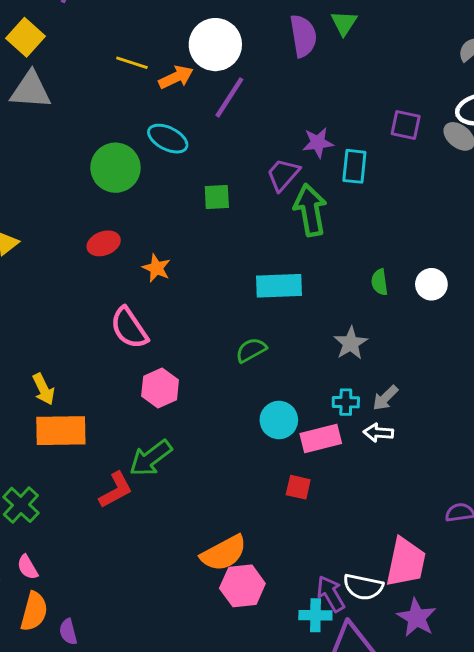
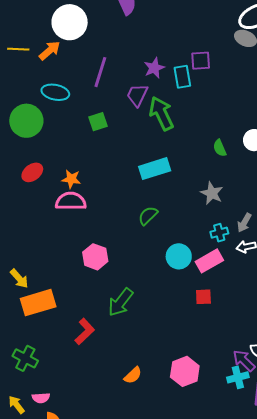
purple line: (229, 97) -> (100, 72), moved
purple square: (406, 125) -> (201, 61), moved
pink semicircle: (129, 328) -> (71, 201), moved, turned 140
green arrow: (151, 458) -> (121, 302), moved
orange semicircle: (224, 553) -> (133, 375), moved, size x0.6
pink semicircle: (28, 567) -> (41, 398), turned -48

